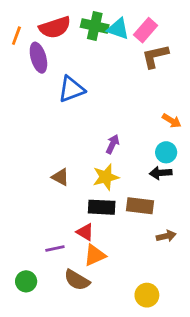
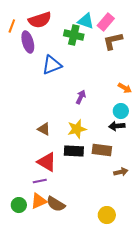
green cross: (95, 26) -> (74, 35), moved
purple arrow: (113, 144) -> (81, 97), moved
red triangle: (85, 232) -> (47, 162), moved, size x1.5
orange triangle: (95, 255) -> (39, 201), moved

